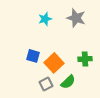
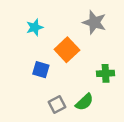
cyan star: (45, 19) -> (35, 27), moved
orange square: (54, 63) -> (67, 50), moved

